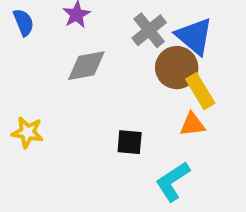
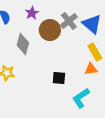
gray diamond: (86, 66) -> (23, 44), moved, turned -65
brown circle: (177, 68) -> (50, 30), moved

